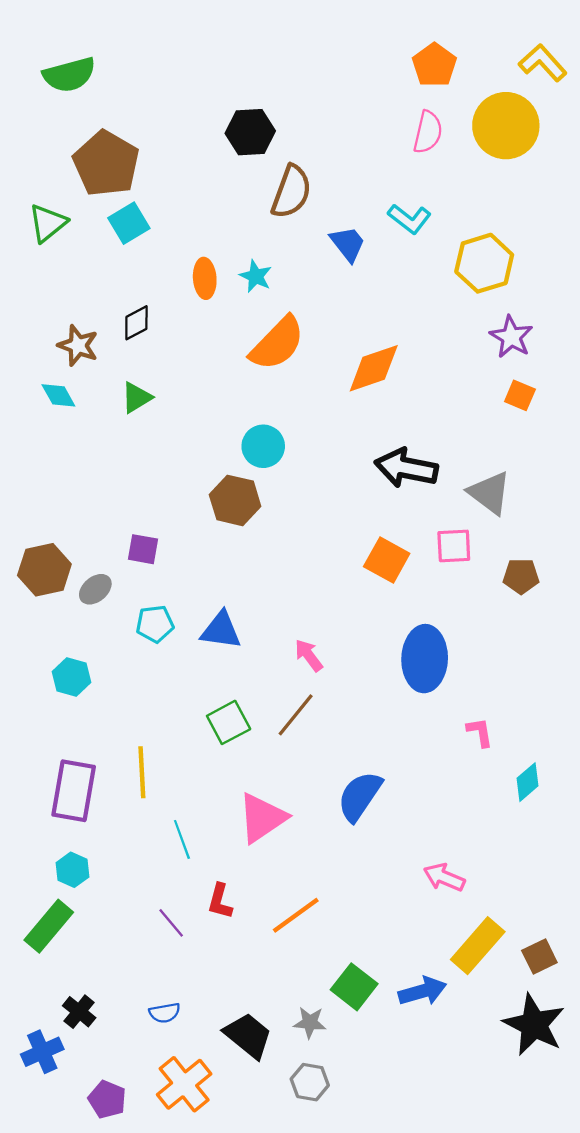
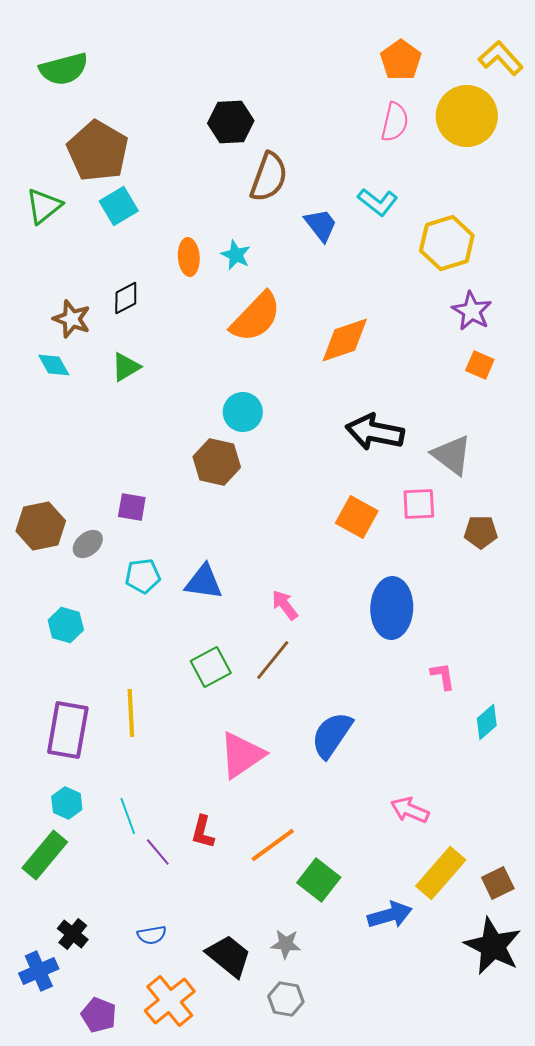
cyan line: (182, 839) -> (128, 816), moved
green square: (354, 987) -> (319, 880), moved

